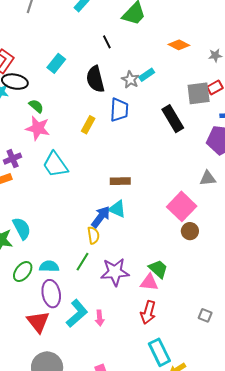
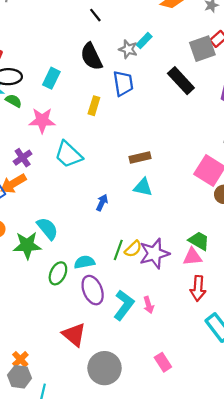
cyan rectangle: (56, 63) -> (51, 78), moved
green semicircle: (36, 106) -> (14, 101), moved
blue arrow: (101, 217) -> (102, 203), moved, size x0.7
yellow semicircle: (93, 235) -> (133, 249), moved, turned 66
red triangle: (38, 322) -> (74, 335), moved

